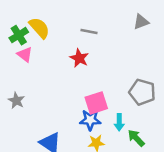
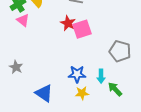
gray star: (16, 100) -> (16, 67), moved
pink square: (96, 103) -> (82, 29), moved

